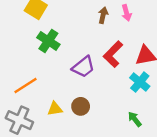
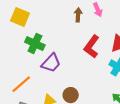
purple trapezoid: (83, 67) -> (51, 63), moved

